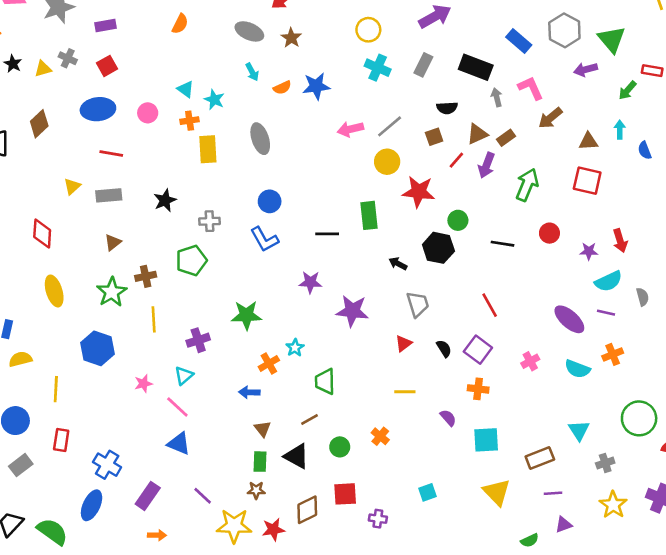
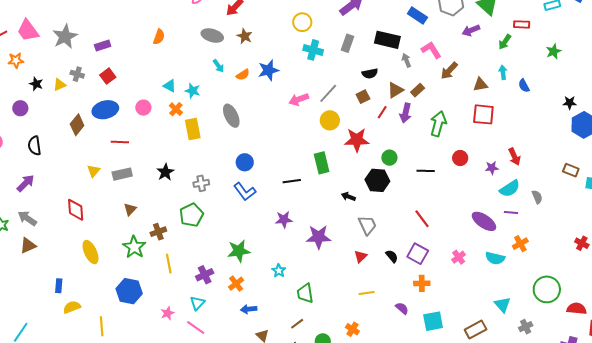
orange cross: (190, 121) -> (176, 109), turned -32
brown diamond: (39, 124) -> (77, 125), moved
orange cross: (269, 363) -> (236, 284), moved

